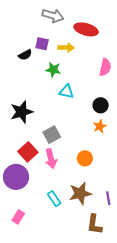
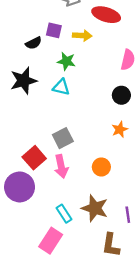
cyan triangle: (66, 92) -> (61, 87), moved
black circle: (101, 105) -> (121, 95), moved
black star: (22, 112) -> (24, 81), moved
brown star: (80, 193) -> (95, 208), turned 30
pink rectangle: (18, 217) -> (51, 241), moved, size x1.5

